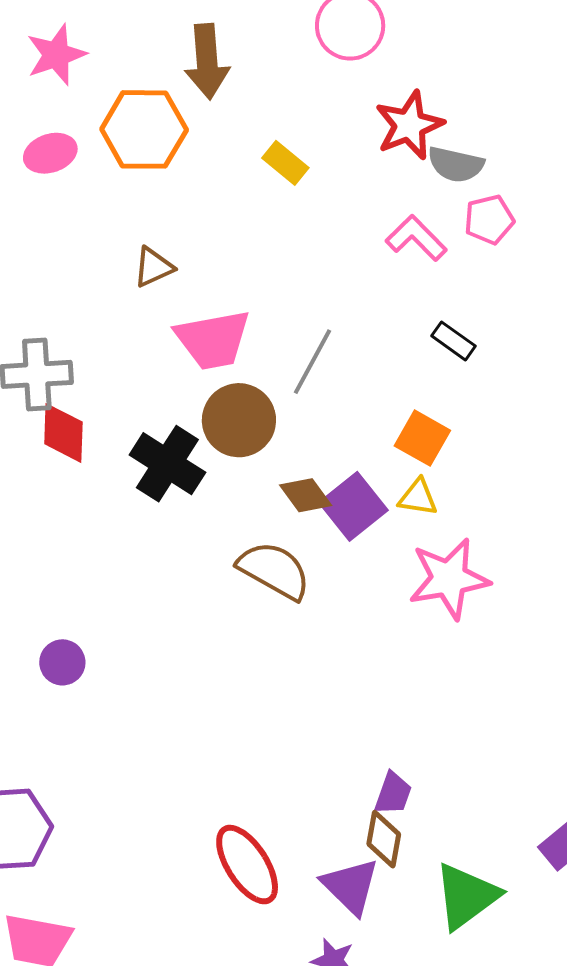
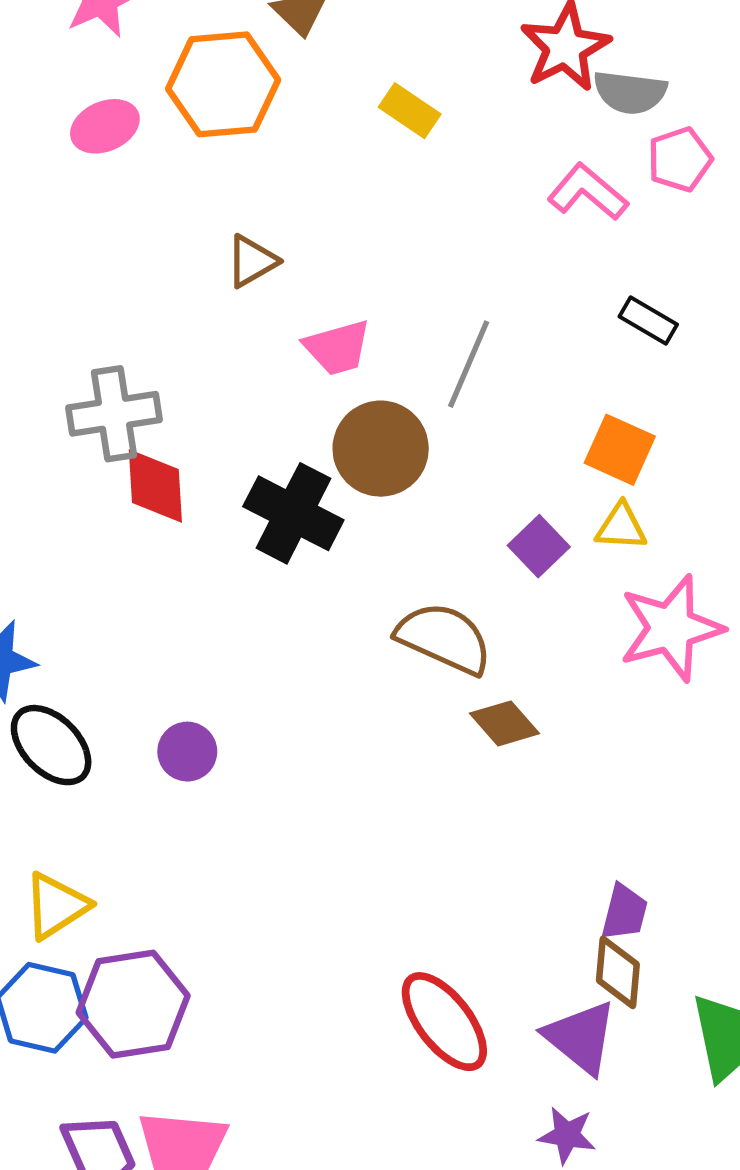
pink trapezoid: (213, 340) -> (337, 348), size x0.7
brown diamond: (306, 495) -> (505, 723), moved
purple square: (353, 506) -> (539, 546), size x0.7
purple circle: (62, 662) -> (187, 752), moved

